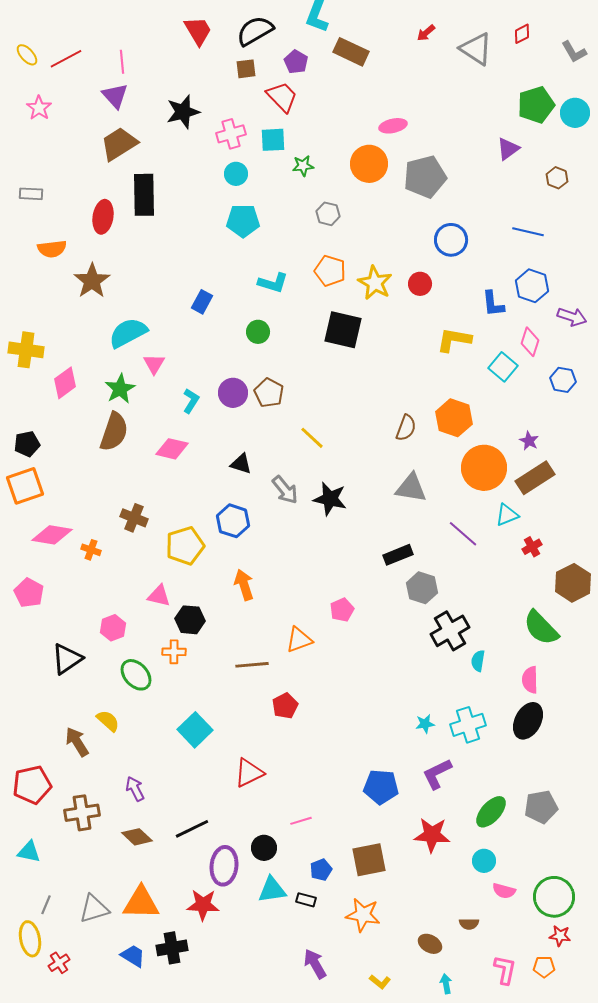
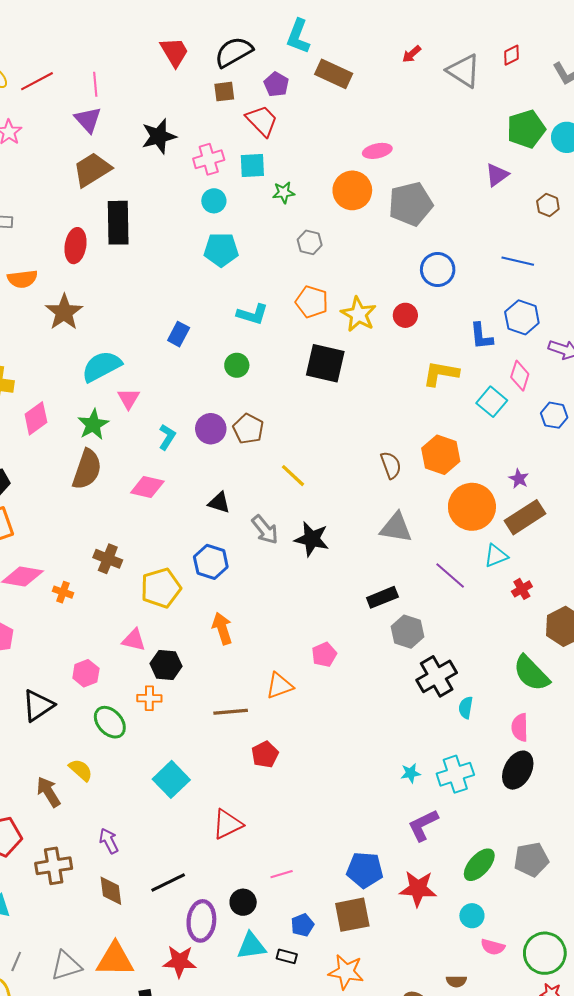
brown semicircle: (406, 428) -> (391, 465), turned -40
blue pentagon: (381, 787) -> (365, 870), moved
brown diamond: (137, 837) -> (111, 891), turned 40

